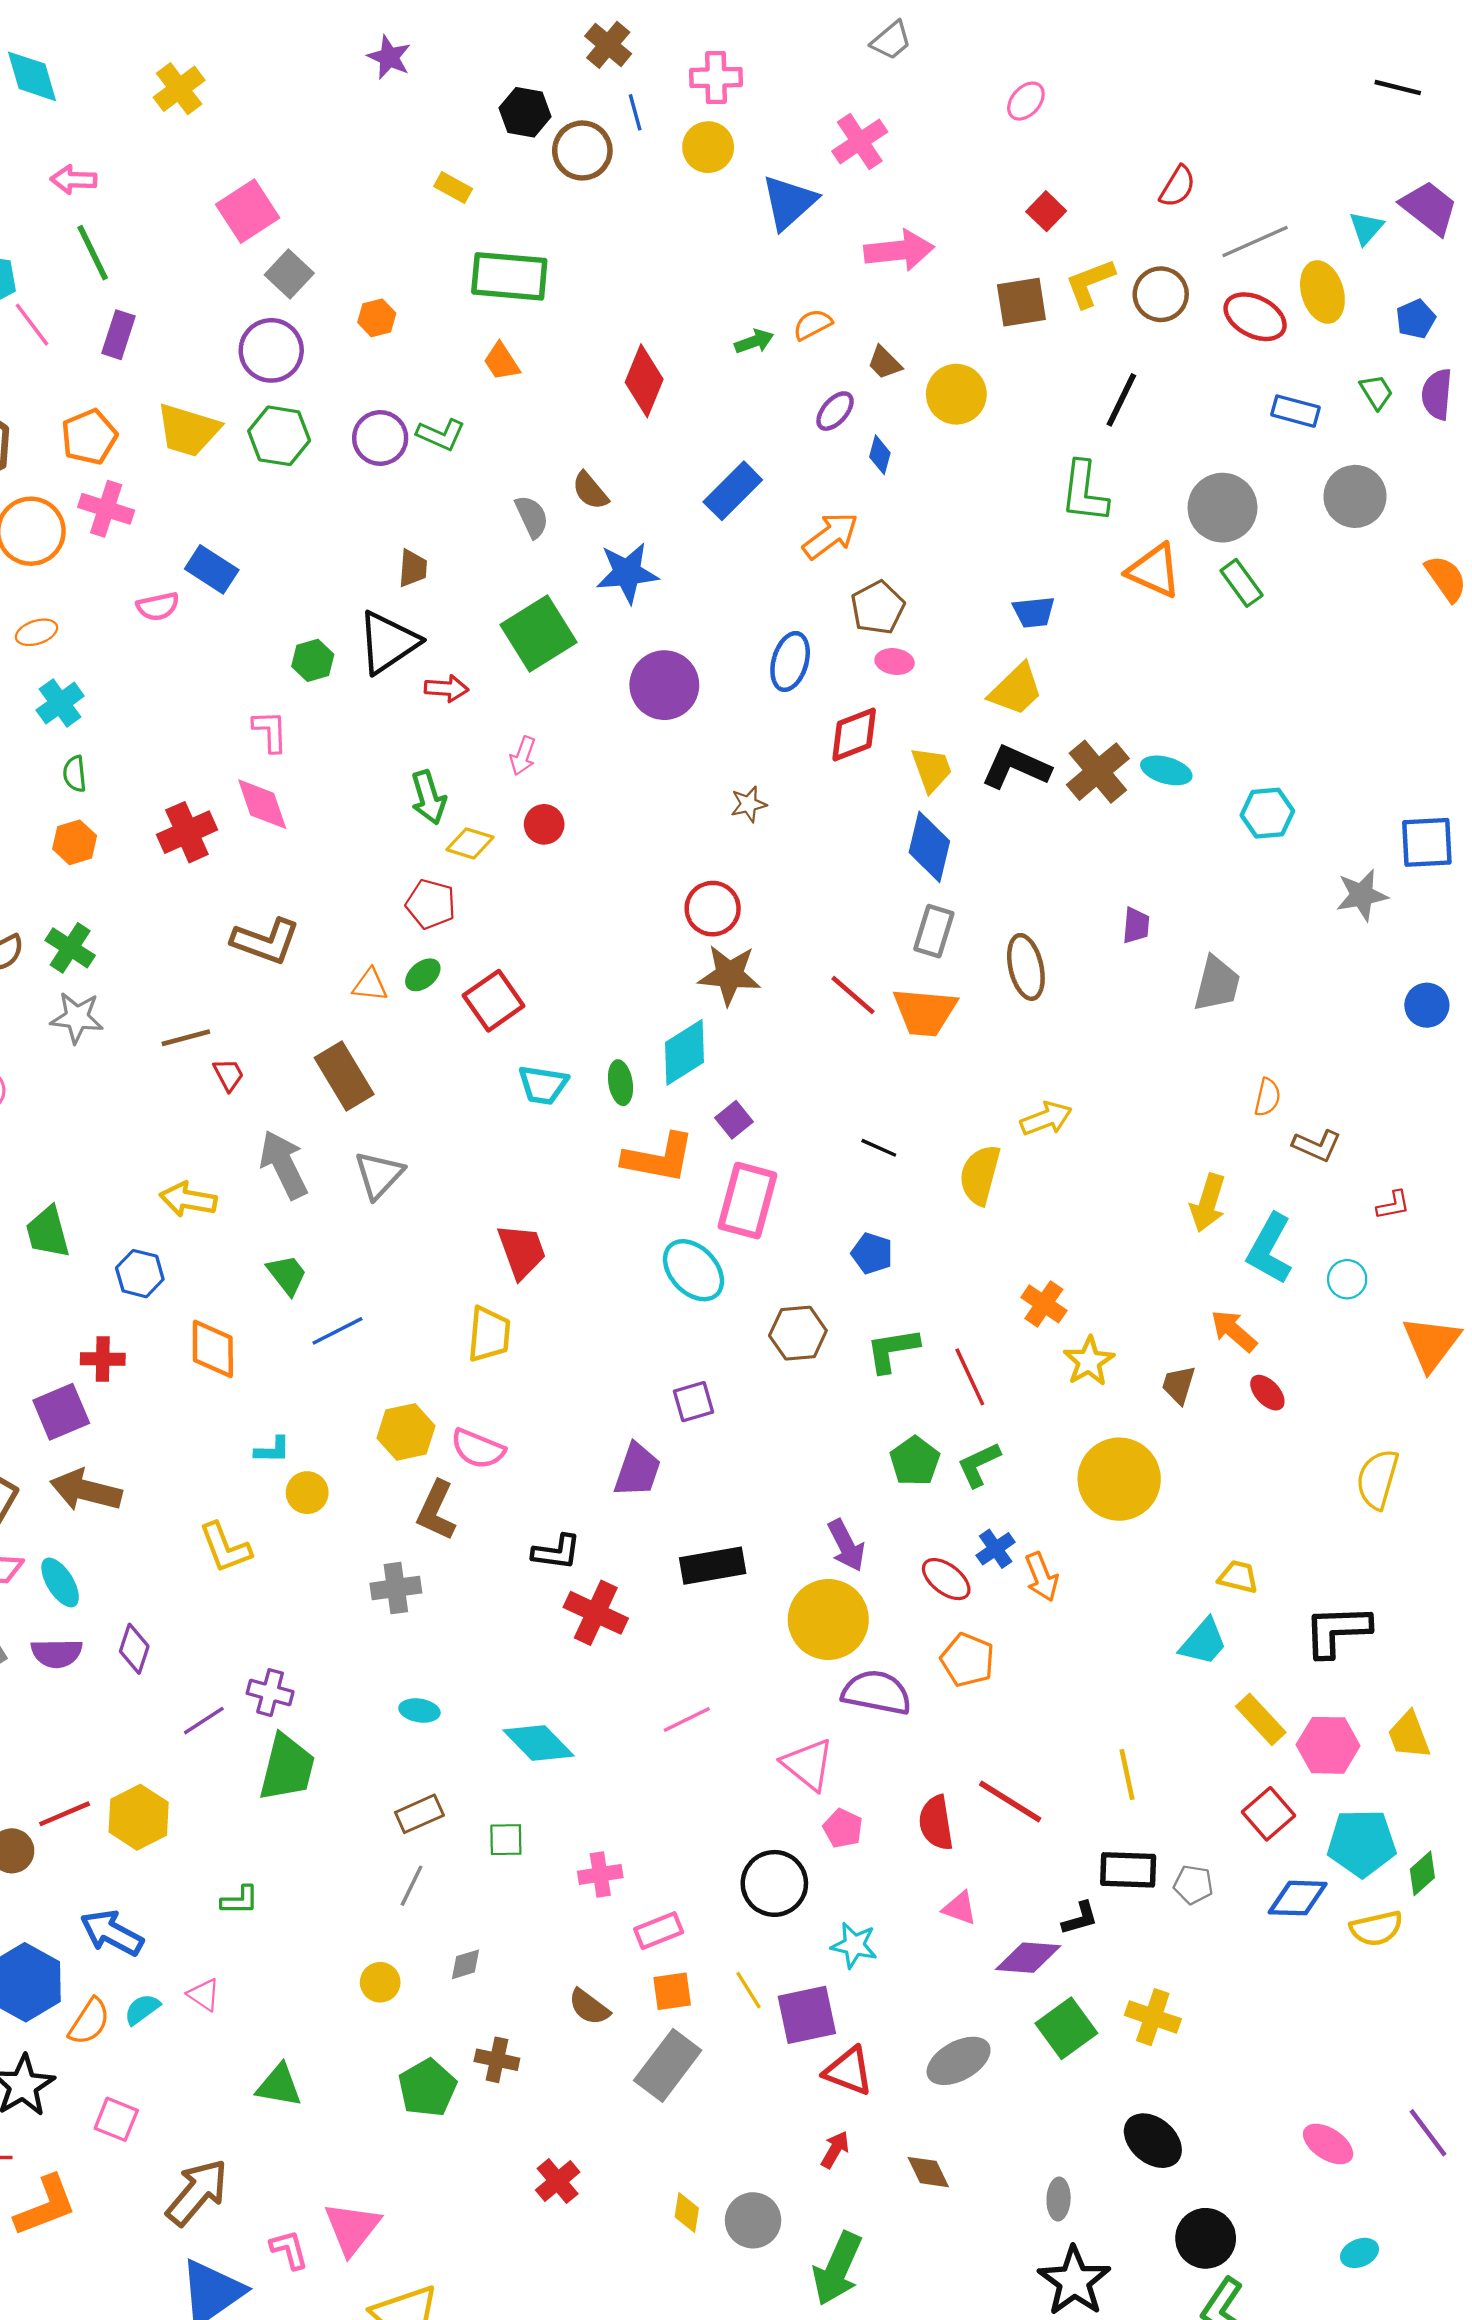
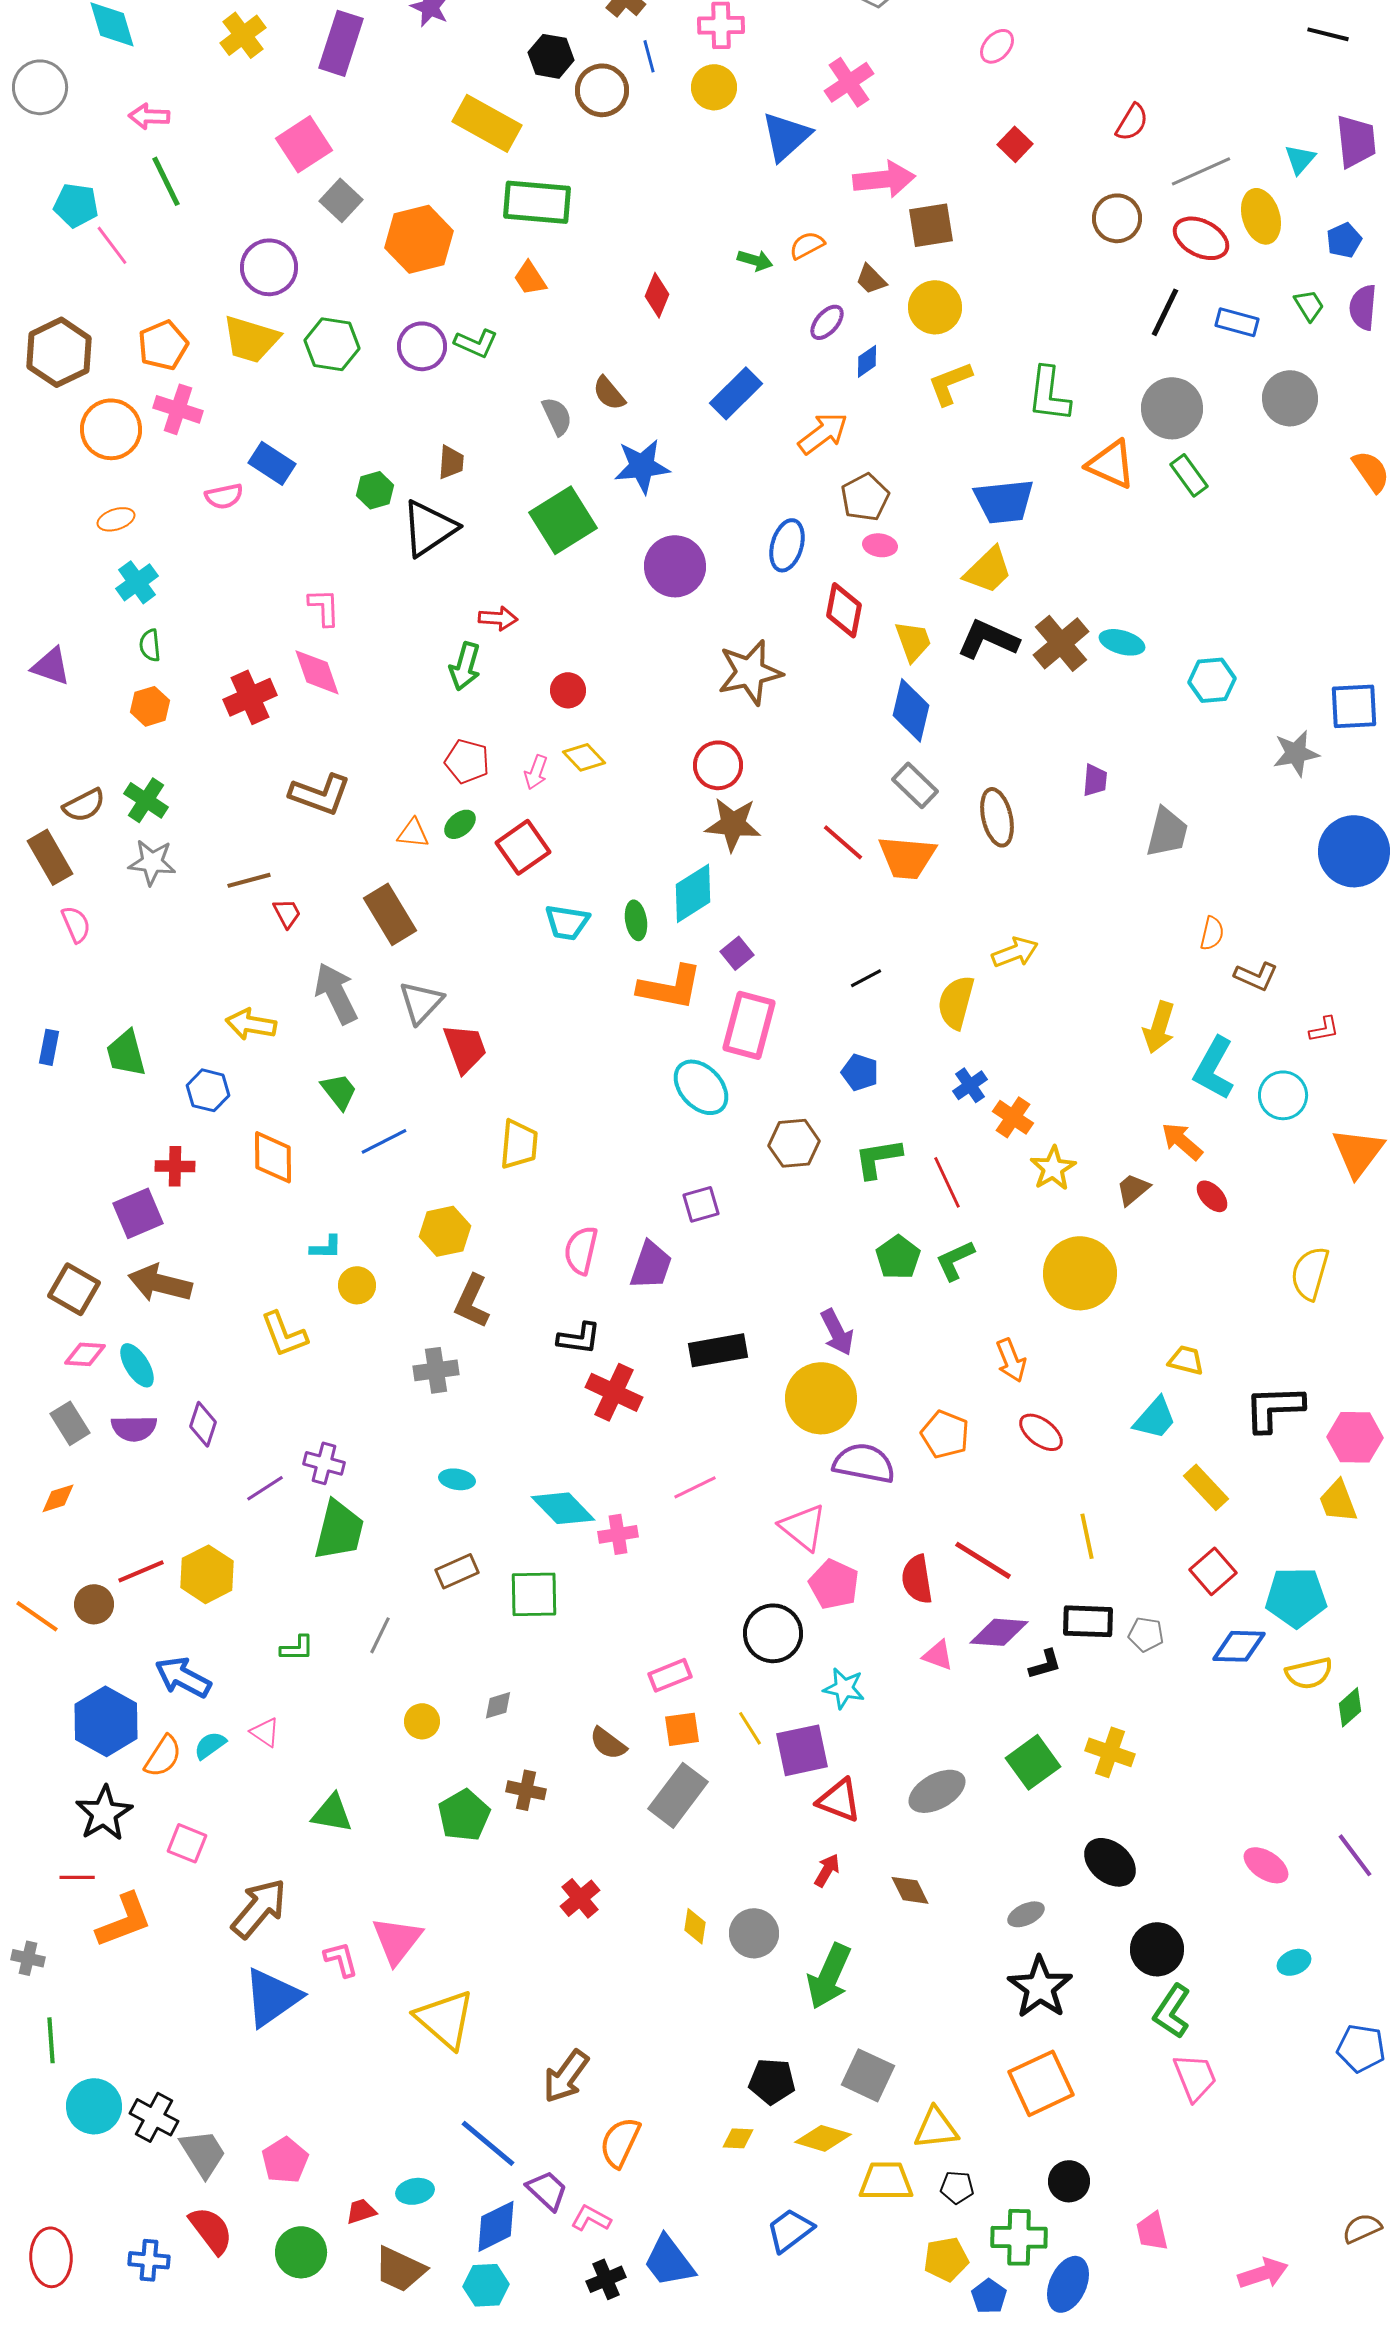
yellow rectangle: (453, 188) -> (487, 123), size x2.0
purple trapezoid: (1429, 208) -> (1356, 141), turned 46
yellow L-shape: (1090, 283) -> (950, 383), moved
brown square: (1021, 302) -> (931, 225), moved
orange hexagon: (377, 318) -> (419, 239), size x2.0
purple rectangle: (118, 335) -> (341, 43), moved, size x1.5
green arrow: (754, 341) -> (755, 260), turned 36
purple circle: (271, 350) -> (269, 267), moved
red diamond: (644, 381) -> (657, 295), size x0.7
black line: (1121, 400) -> (1165, 312), moved
blue diamond: (880, 455) -> (867, 361), turned 40
blue trapezoid: (1034, 612) -> (1004, 501), size x1.6
green hexagon: (313, 660) -> (375, 490), moved
red arrow: (446, 688) -> (498, 618), moved
red diamond: (854, 735) -> (844, 610), turned -58
pink arrow: (523, 756) -> (536, 772), moved
green arrow: (428, 797) -> (465, 666), turned 33
brown star: (749, 804) -> (750, 672), size x2.0
yellow diamond: (470, 843) -> (584, 757), moved, turned 30
gray rectangle: (934, 931) -> (915, 785), turned -63
blue circle: (1427, 1005) -> (1354, 851), size x1.8
black line: (879, 1148) -> (866, 978), turned -52
red trapezoid: (522, 1251) -> (465, 1048), moved
cyan circle: (1347, 1279) -> (1283, 1095), size x1.4
brown trapezoid: (1179, 1385) -> (1133, 1189), turned 33
pink semicircle: (478, 1449) -> (581, 1250), moved, turned 81
blue cross: (996, 1549) -> (970, 1085), moved
red ellipse: (946, 1579) -> (1041, 1432), moved
pink hexagon: (1328, 1745) -> (1355, 1437), moved
pink pentagon: (843, 1828) -> (834, 1584), size x1.4
green square: (506, 1840) -> (534, 1594), size x1.6
green diamond: (1422, 1873) -> (1350, 1707), moved
pink cross: (600, 1874) -> (618, 1534), moved
gray line: (412, 1886) -> (380, 1635), moved
purple diamond: (1028, 1958) -> (999, 1632), moved
gray ellipse: (1059, 2199) -> (1026, 1914), turned 63

